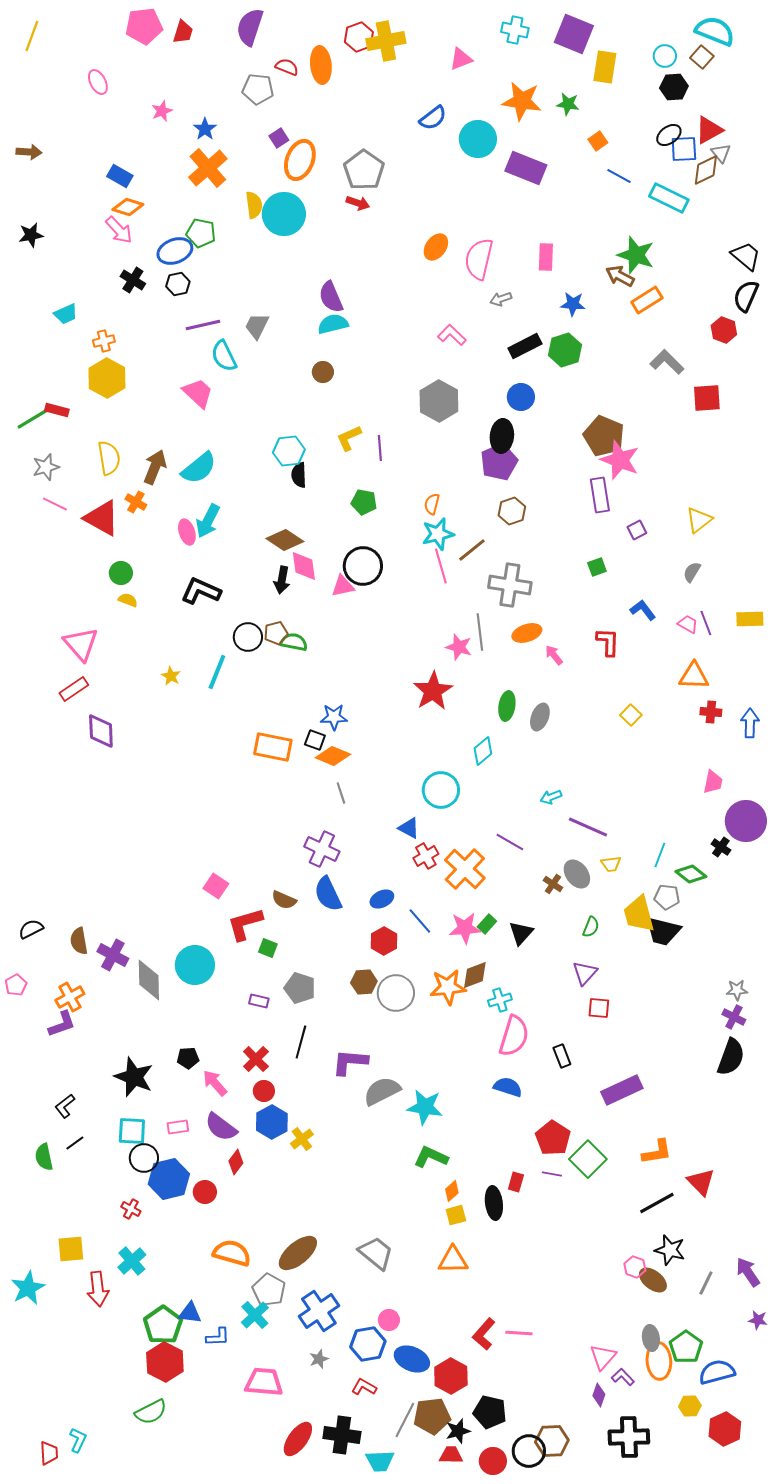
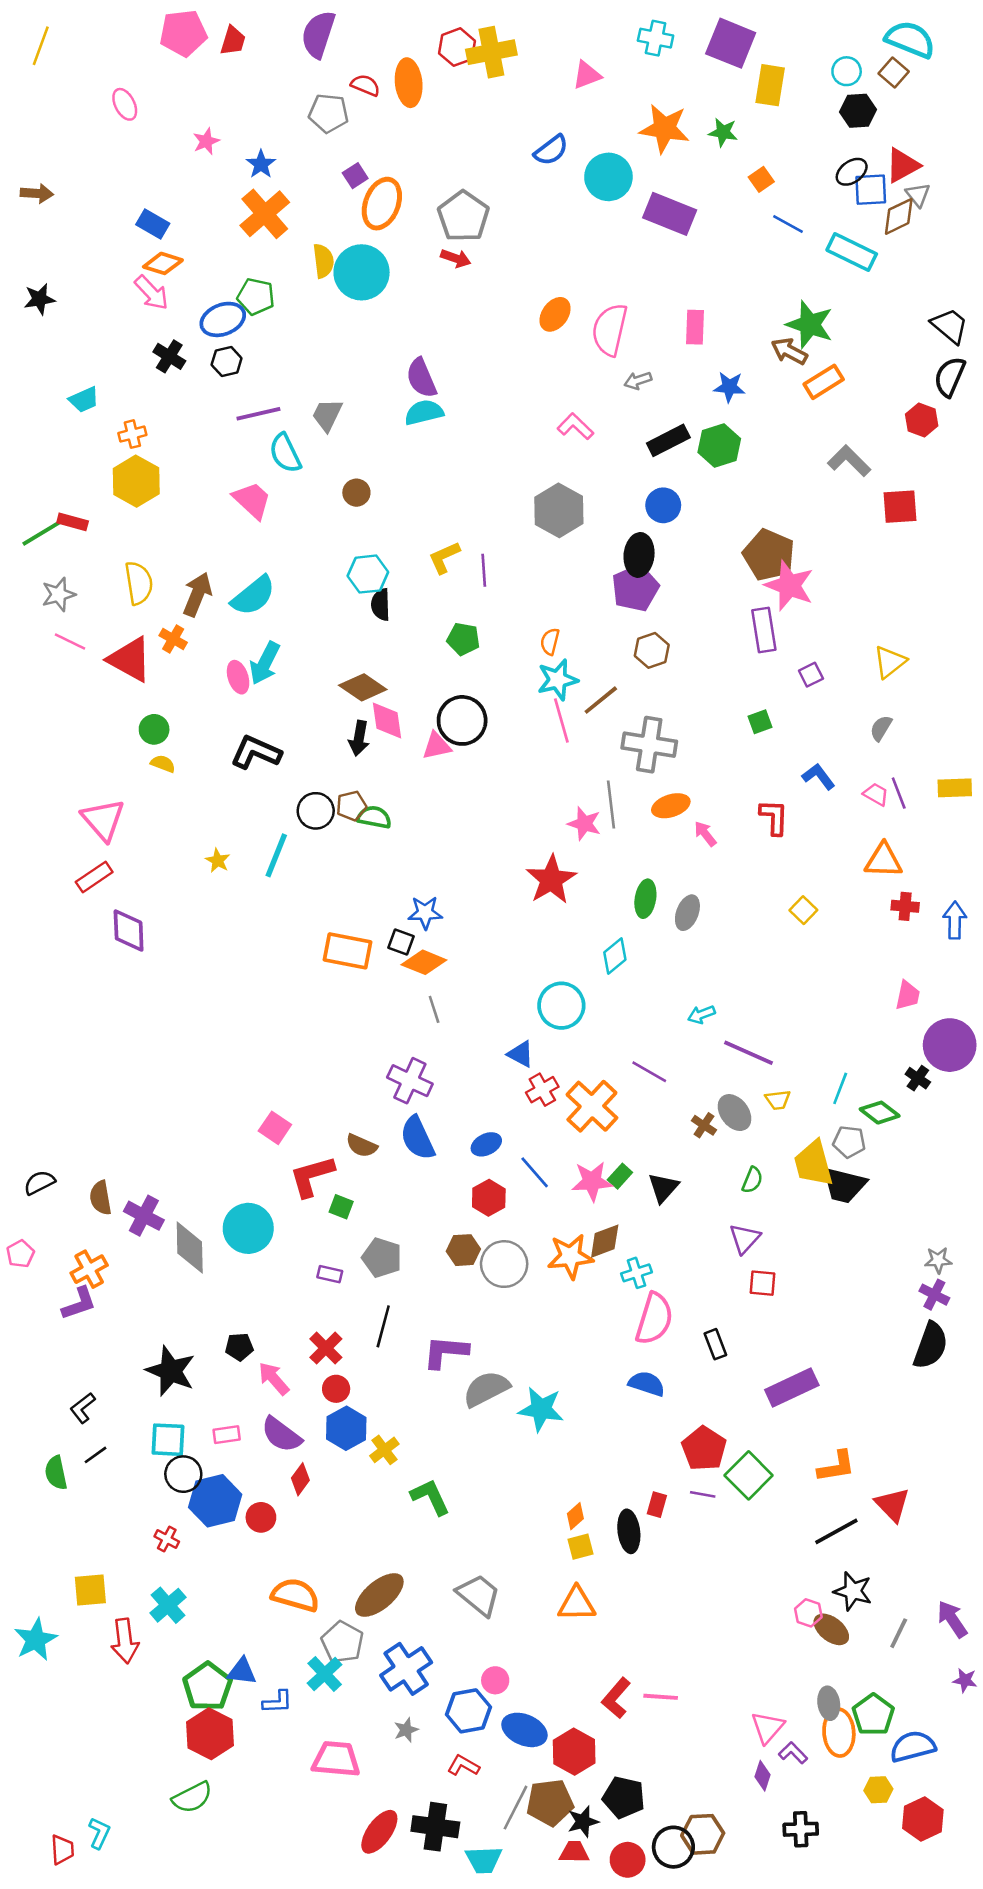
brown circle: (323, 372) -> (356, 493), moved
green L-shape: (431, 1157) -> (430, 1497), moved, turned 40
black cross: (629, 1437) -> (801, 1829), size x0.7

